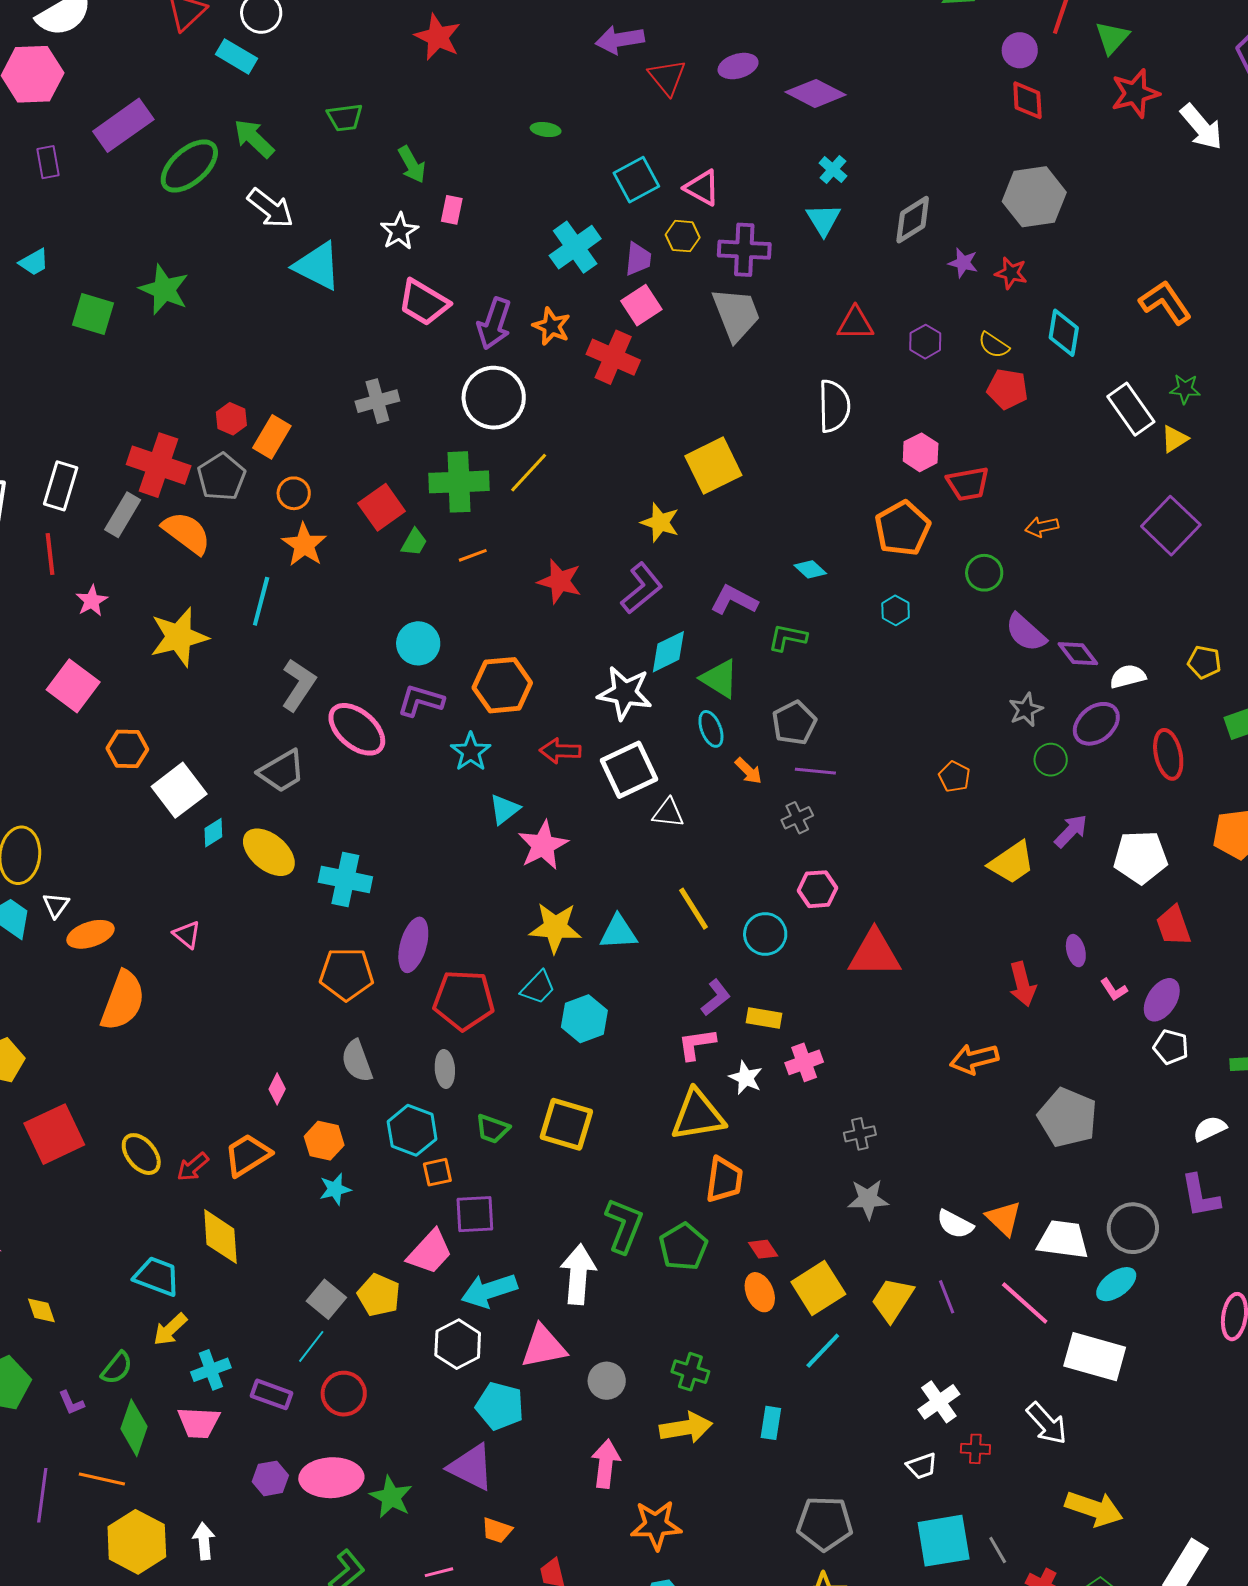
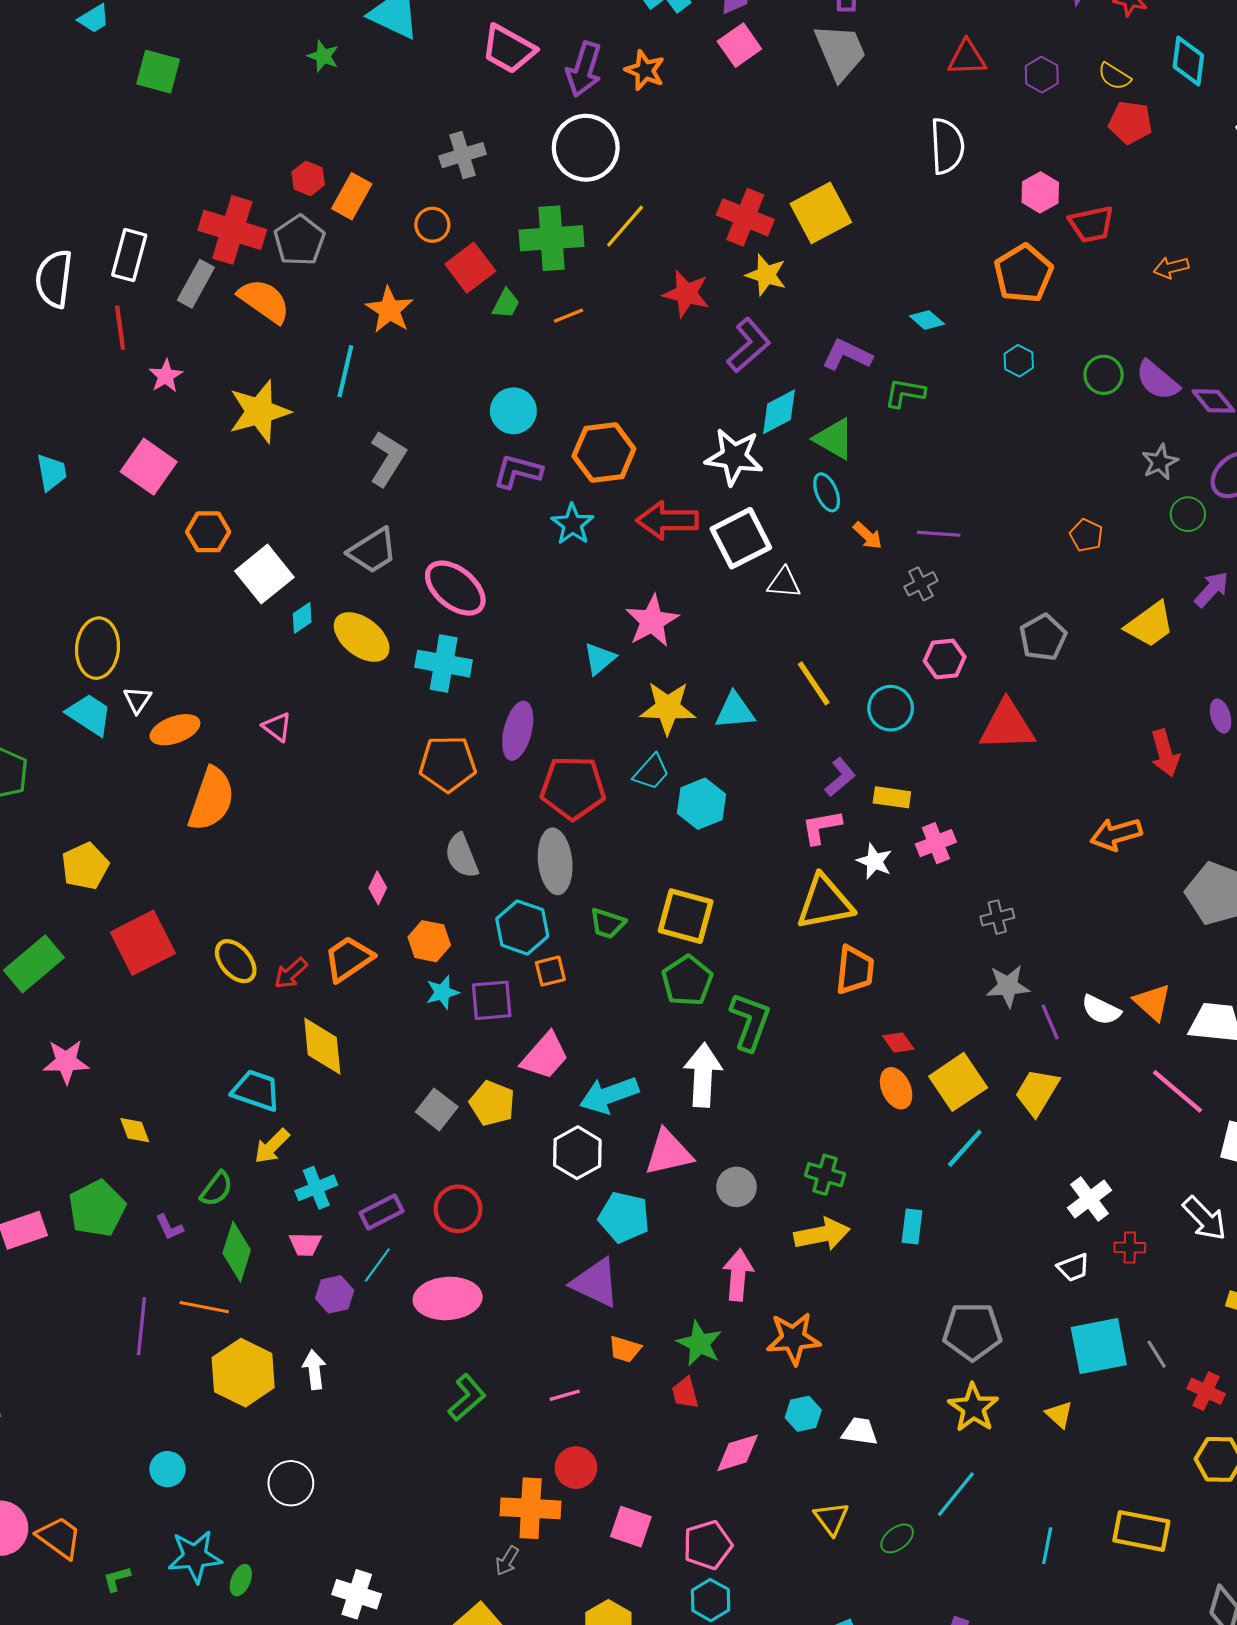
green star: (164, 290) -> (323, 56), moved, size x0.6
red cross: (613, 357) -> (745, 217), moved
orange circle: (294, 493) -> (432, 225), moved
green circle: (984, 573) -> (1104, 375), moved
red star: (560, 581) -> (686, 294), moved
gray pentagon: (794, 723) -> (1043, 637), moved
pink ellipse: (357, 729) -> (455, 588), moved
red arrow: (560, 751) -> (667, 520), size x1.4
cyan triangle: (504, 809) -> (600, 659), moved
gray ellipse: (445, 1069) -> (555, 861), size x1.6
purple square: (475, 1214) -> (492, 1000), moved
green pentagon: (683, 1247) -> (687, 981), moved
purple line: (947, 1297) -> (1050, 1022), moved
cyan line: (311, 1346) -> (377, 1265), moved
purple rectangle: (272, 1394) -> (382, 1212), turned -45
pink trapezoid: (199, 1423) -> (305, 1244), size x0.7
purple hexagon: (270, 1478) -> (335, 1294), moved
green star: (391, 1497) -> (699, 1343), moved

